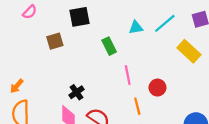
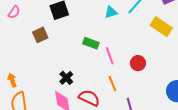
green rectangle: (109, 46) -> (91, 43), moved, turned -35
orange arrow: (17, 86) -> (12, 80), turned 128
orange line: (137, 106) -> (112, 84), moved

